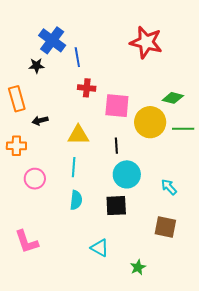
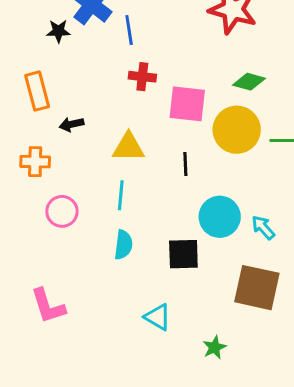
black star: (36, 66) -> (58, 31), moved
green diamond: (173, 98) -> (249, 82), moved
cyan circle: (127, 174) -> (220, 217), moved
brown square: (165, 227) -> (257, 288), size x1.4

